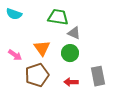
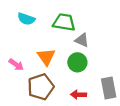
cyan semicircle: (14, 14) -> (26, 19), moved

